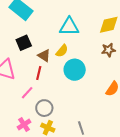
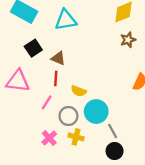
cyan triangle: (69, 27) -> (66, 20), moved
yellow semicircle: (62, 51) -> (79, 91), moved, turned 80
cyan circle: (75, 70) -> (96, 112), moved

